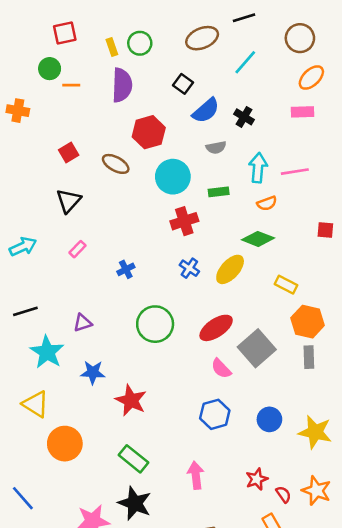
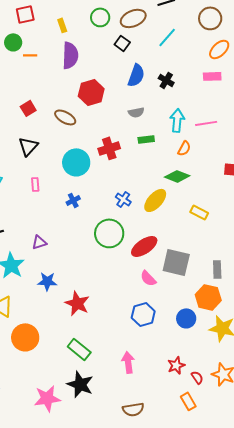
green circle: (140, 43) -> (100, 17), moved
black square: (183, 84) -> (122, 43), moved
blue semicircle: (206, 111) -> (136, 75), turned -30
gray semicircle: (216, 147) -> (136, 112), moved
cyan circle: (173, 177) -> (76, 162), moved
orange semicircle: (267, 203) -> (184, 148), turned -42
red cross: (184, 221) -> (109, 148), moved
pink rectangle: (78, 249) -> (35, 184), turned -48
orange hexagon: (308, 322) -> (208, 297), moved
green circle: (155, 324) -> (109, 233), moved
gray square: (257, 348) -> (176, 262), turned -36

